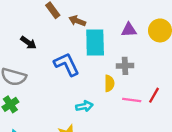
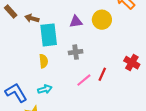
blue L-shape: (67, 64) -> (16, 93), moved
yellow semicircle: (109, 83) -> (44, 61), moved
pink line: (132, 100) -> (84, 80), turned -42

